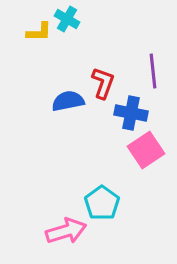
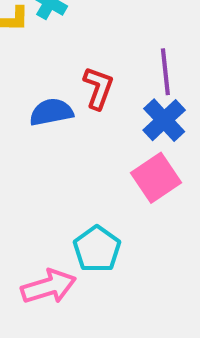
blue cross: (131, 113) -> (164, 120), moved, turned 36

